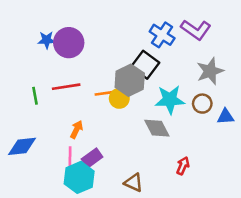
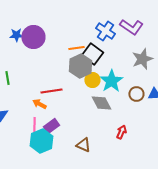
red line: (66, 87) -> (51, 91), moved
orange line: (105, 93) -> (76, 48), moved
yellow circle: (119, 98) -> (92, 80), moved
cyan star: (170, 100) -> (111, 81), turned -30
brown circle: (202, 104) -> (136, 94), moved
orange arrow: (76, 129) -> (39, 104), turned -88

